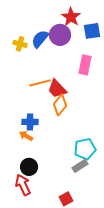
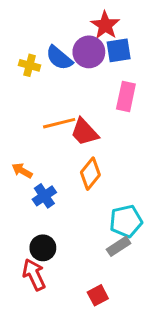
blue square: (92, 31) -> (119, 50), moved
blue semicircle: (40, 39) -> (59, 58), turned -90
orange diamond: (60, 105) -> (90, 174), moved
blue cross: (30, 122) -> (44, 196), moved, turned -35
orange arrow: (26, 136) -> (22, 171), moved

